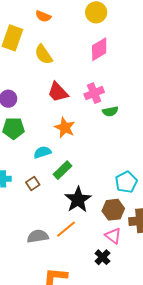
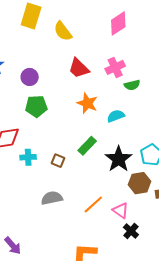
cyan semicircle: (42, 152) -> (116, 116), moved
brown square: (33, 183) -> (58, 161), turned -32
black star: (78, 200) -> (119, 159), moved
gray semicircle: (38, 236) -> (52, 198), moved
pink triangle: (113, 236) -> (121, 210), moved

